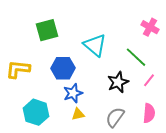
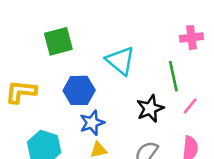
pink cross: (150, 27) -> (191, 37), turned -36
green line: (136, 57) -> (173, 76), turned 35

